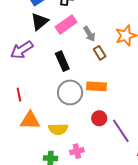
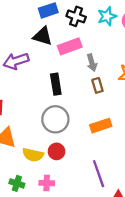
black triangle: (40, 22) -> (43, 36), turned 42
orange rectangle: (96, 86) -> (101, 126), moved, turned -36
red circle: (99, 118) -> (56, 151), moved

